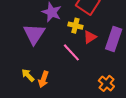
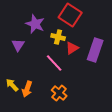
purple triangle: (34, 34) -> (18, 45), size x0.6
orange cross: (106, 83) -> (59, 93), moved

